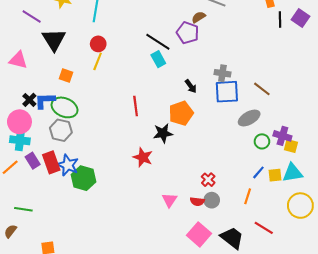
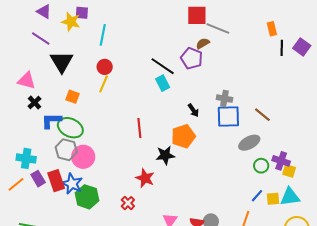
black cross: (29, 100) -> (34, 103), moved
pink circle: (19, 122) -> (83, 157), moved
red cross: (208, 180) -> (128, 203), moved

